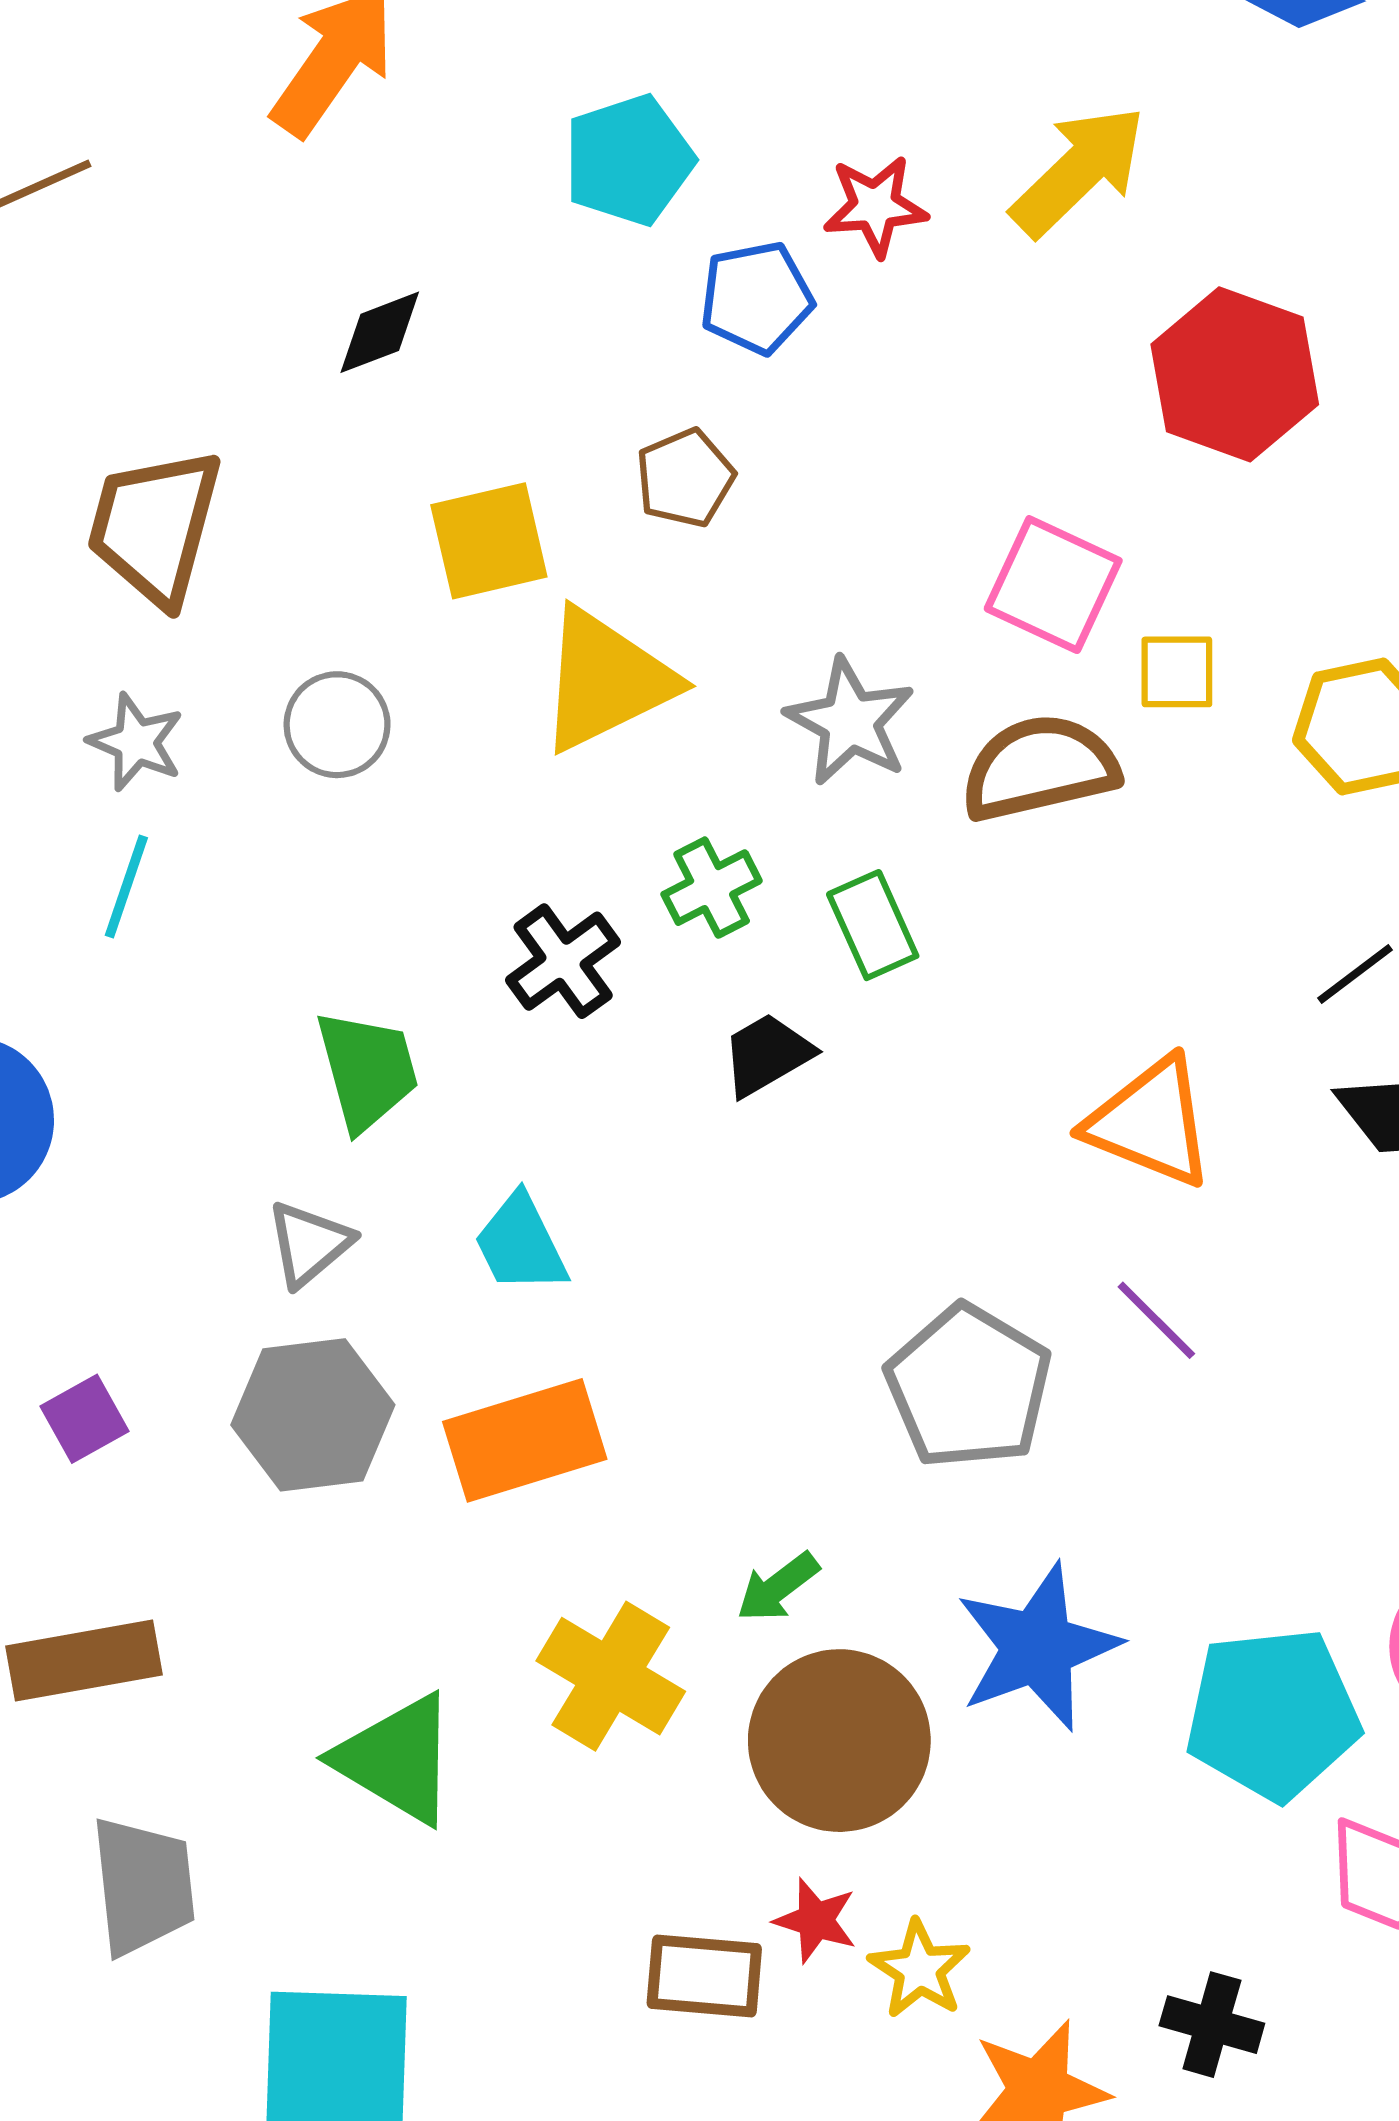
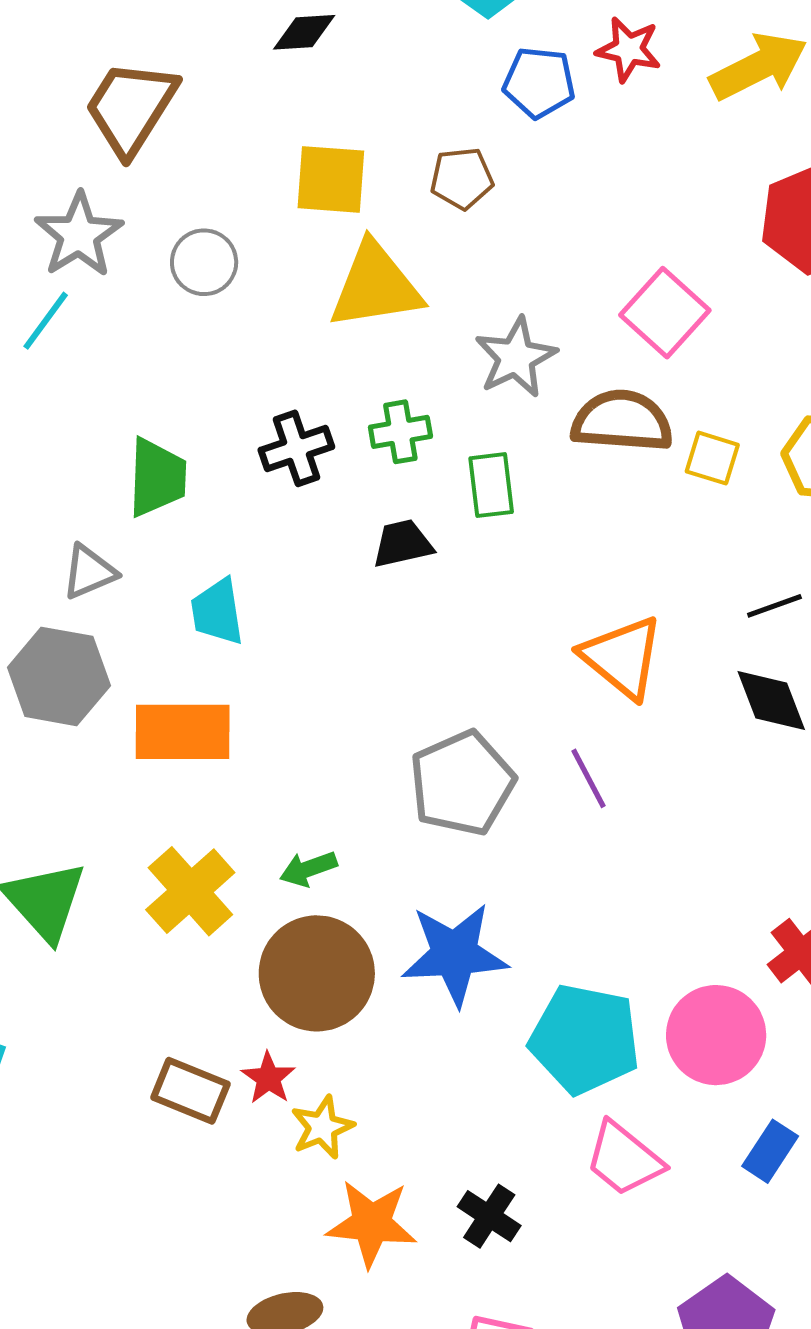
yellow square: (1177, 672) -> (712, 458), moved
gray star: (136, 742) -> (79, 235), size x1.4

